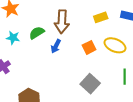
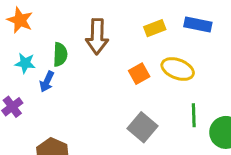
green semicircle: (37, 33) -> (60, 54), turned 126
blue arrow: (56, 46) -> (47, 82), moved

